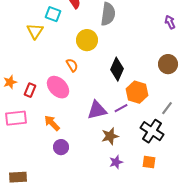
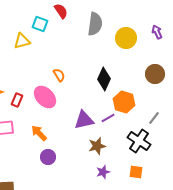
yellow triangle: (35, 31) -> (22, 41), turned 42
yellow circle: (87, 40) -> (126, 38), moved

